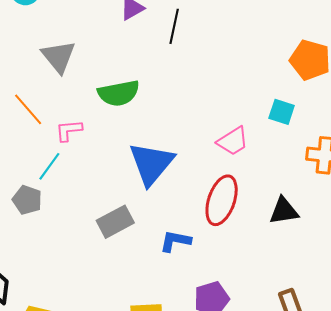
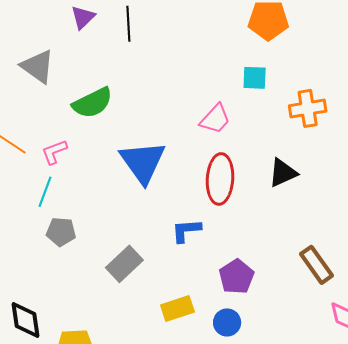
gray triangle: (59, 57) -> (38, 66), moved
gray pentagon: (27, 200) -> (61, 232), moved
gray rectangle: (115, 222) -> (124, 264), moved

